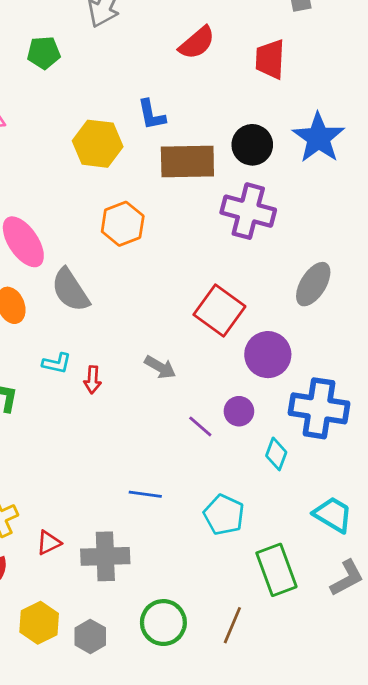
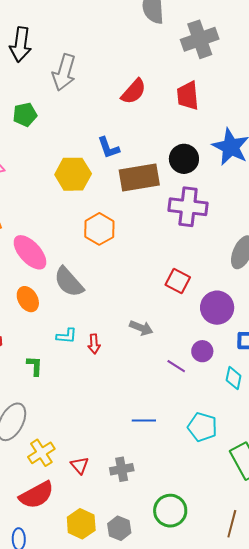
red square: (219, 311) -> (178, 281), size x0.7
red triangle: (49, 543) -> (80, 465), turned -36
gray cross: (105, 556) -> (122, 469), size x0.7
brown line: (232, 625) -> (232, 524), moved

